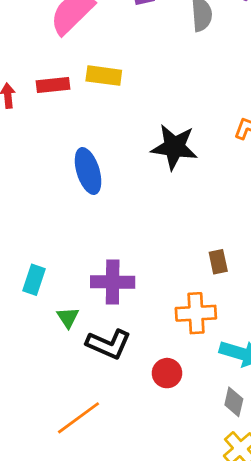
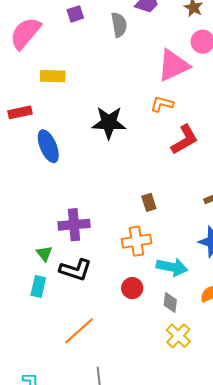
red rectangle: (53, 85) -> (20, 112), moved
cyan rectangle: (34, 280) -> (38, 286), moved
red circle: (167, 373) -> (132, 288), moved
orange line: (78, 418) -> (79, 331), moved

